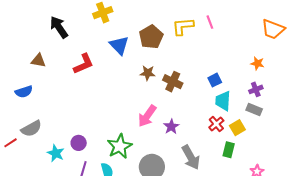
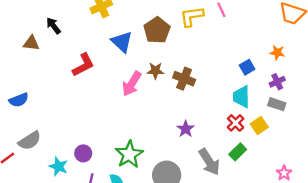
black arrow: (59, 27) -> (53, 26), size x0.7
brown triangle: (38, 60) -> (31, 43), moved
blue square: (215, 80) -> (247, 67), moved
pink arrow: (147, 116) -> (132, 84), moved
green rectangle: (229, 150) -> (238, 152), moved, turned 35

